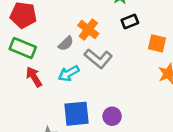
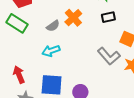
gray L-shape: (98, 59) -> (109, 56), moved
red arrow: (34, 77) -> (19, 75), moved

